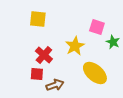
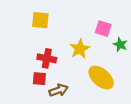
red cross: (44, 55) -> (47, 58), turned -30

